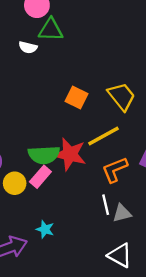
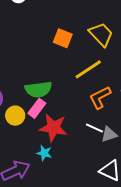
red star: (70, 154) -> (53, 128), moved
white line: (106, 205) -> (94, 128), turned -48

